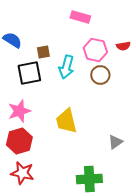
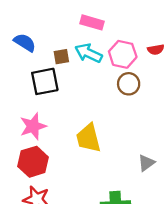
pink rectangle: (80, 17) -> (92, 22), moved
cyan arrow: (66, 67) -> (88, 53), moved, turned 100

